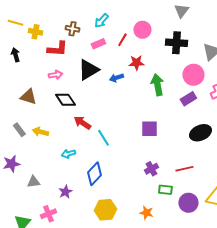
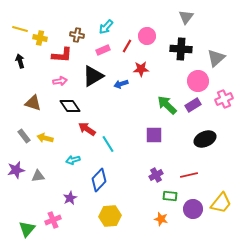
green arrow: (157, 85) -> (167, 105), moved, turned -35
gray triangle: (33, 182) -> (38, 176), moved
orange star: (146, 213) -> (161, 219), moved

